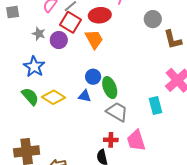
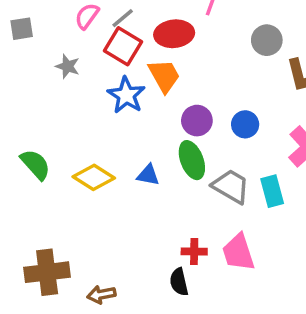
purple circle: (59, 40) -> (197, 121), moved
blue star: (34, 67) -> (126, 95), moved
blue circle: (93, 77) -> (245, 124), moved
green semicircle: (30, 96) -> (35, 164), moved
gray trapezoid: (117, 112) -> (231, 186), moved

